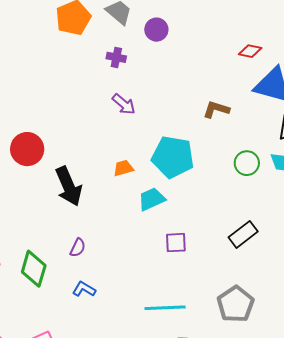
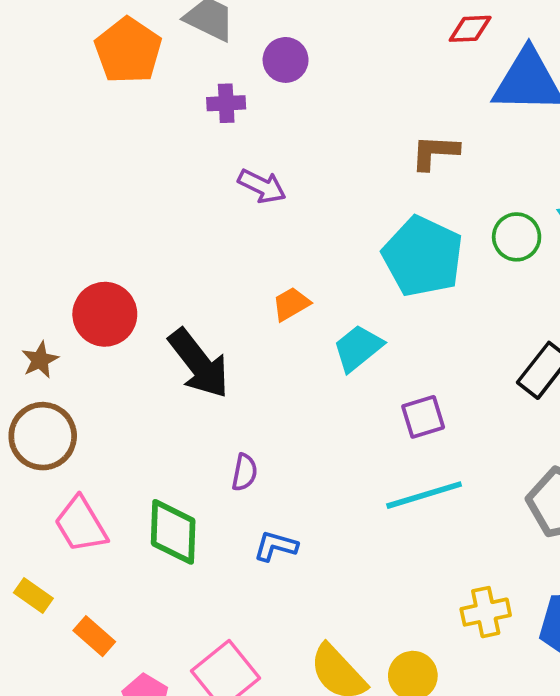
purple circle: (156, 30) -> (286, 60), moved
cyan pentagon: (173, 157) -> (423, 256), moved, turned 30
cyan line: (165, 308) -> (424, 495), moved

